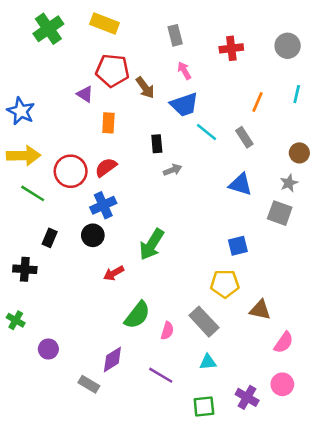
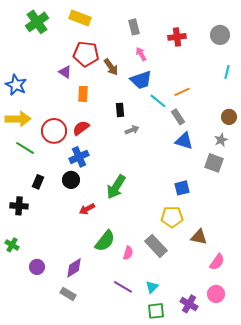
orange line: (257, 102) -> (182, 92), moved, turned 42
gray rectangle: (244, 137) -> (178, 117), moved
purple diamond: (112, 359) -> (74, 268), moved
cyan triangle: (208, 362) -> (152, 287), moved, turned -40

